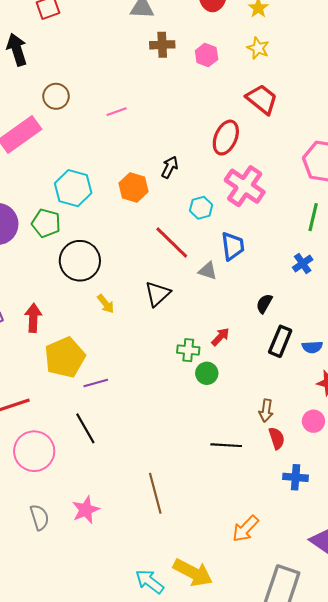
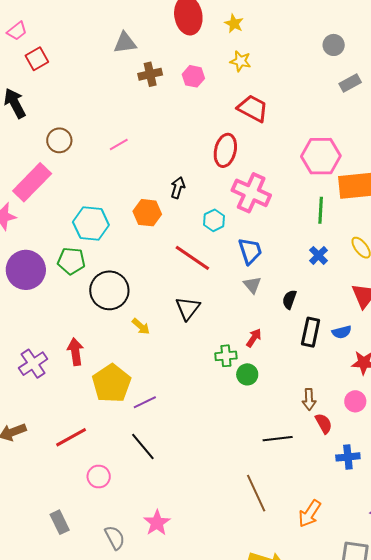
gray triangle: (208, 271) -> (252, 285), moved, turned 42
pink circle: (34, 451) -> (99, 477), size x0.6
brown line: (155, 493) -> (256, 493), moved

